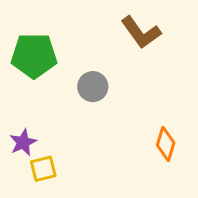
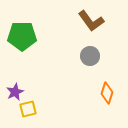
gray circle: (93, 87) -> (90, 56), moved

